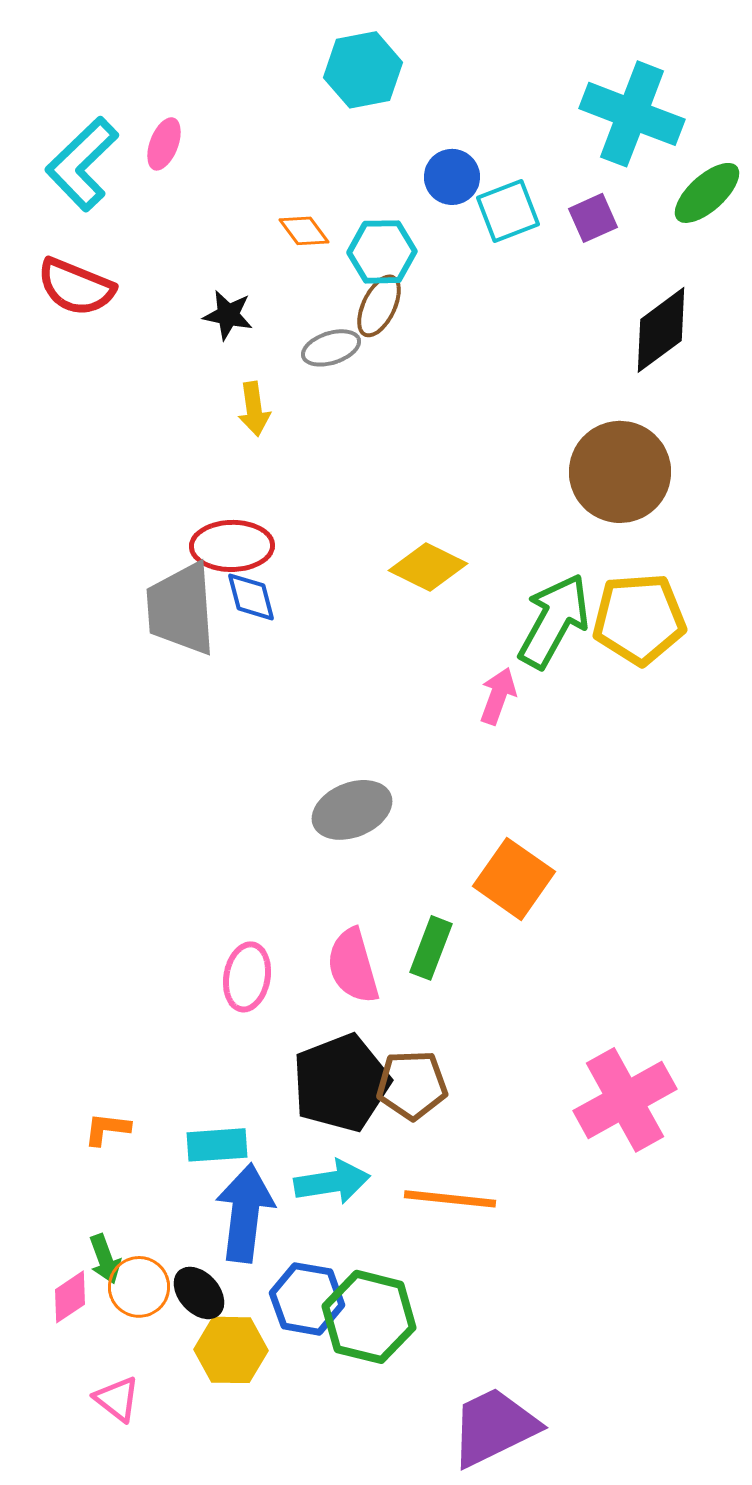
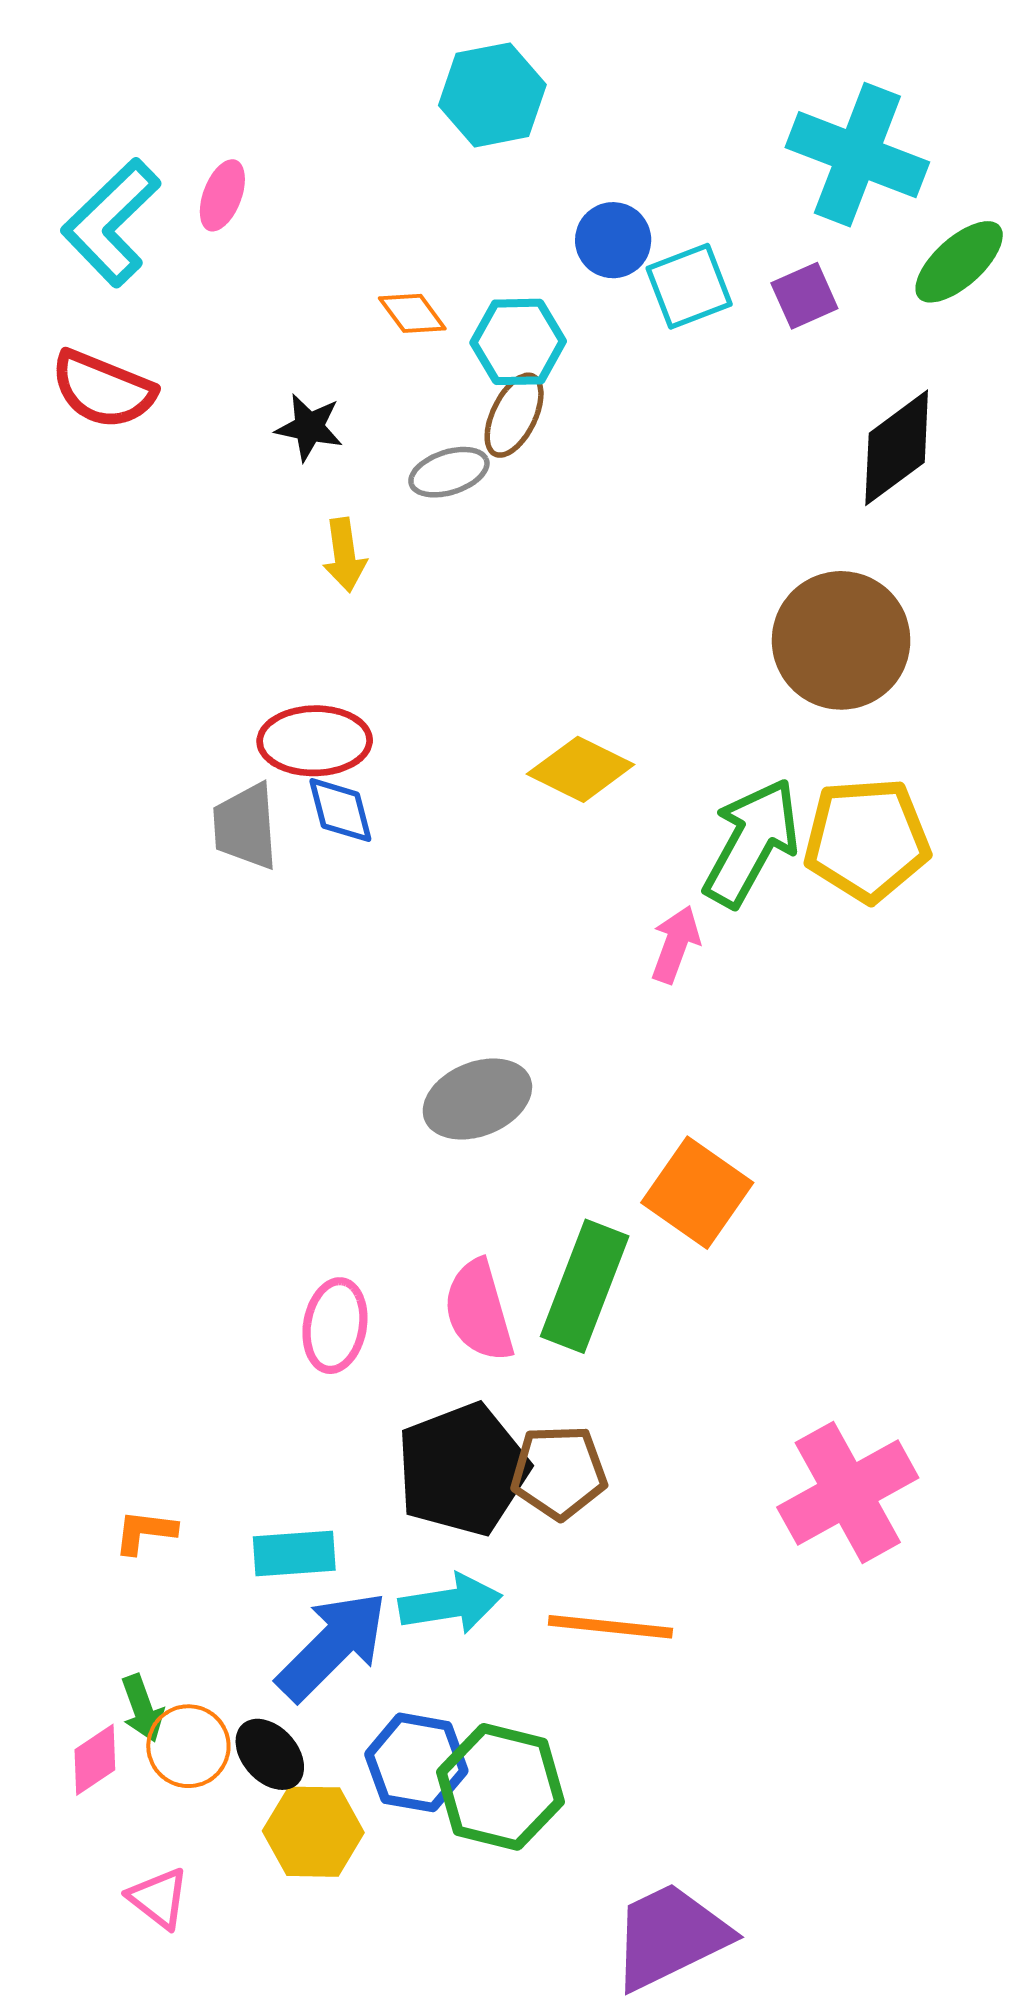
gray trapezoid: (181, 609) -> (245, 826), size x0.7
green rectangle: (431, 948) -> (585, 1286), size x1.5
blue arrow: (245, 1213) -> (332, 1646), turned 38

